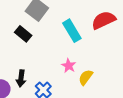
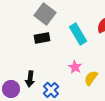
black rectangle: (23, 34) -> (42, 38), moved, turned -49

